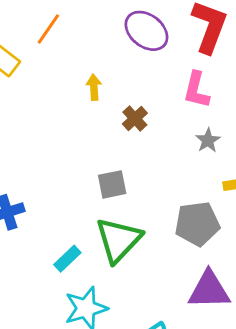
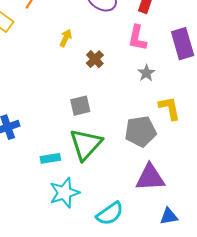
yellow arrow: (94, 87) -> (66, 38), turned 30
cyan rectangle: (67, 259) -> (50, 158), turned 36

